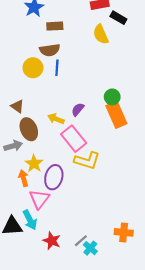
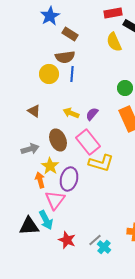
brown rectangle: (55, 26) -> (70, 34), turned 35
green circle: (112, 97) -> (125, 88), moved
yellow arrow: (56, 119) -> (71, 113), moved
brown ellipse: (29, 129) -> (58, 140), moved

